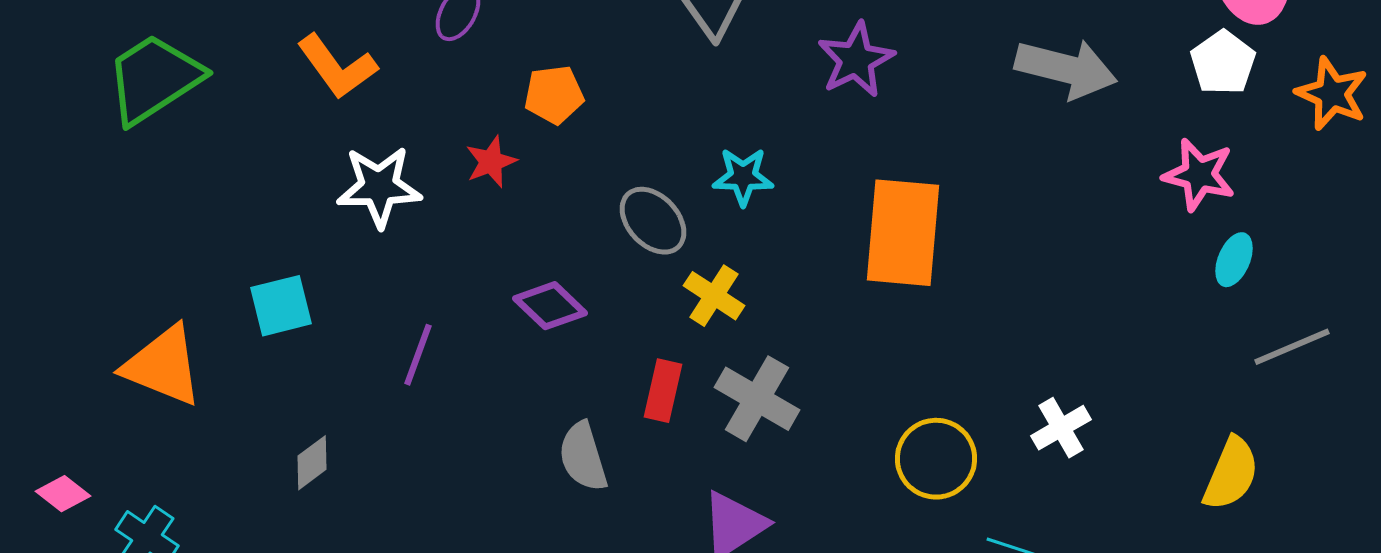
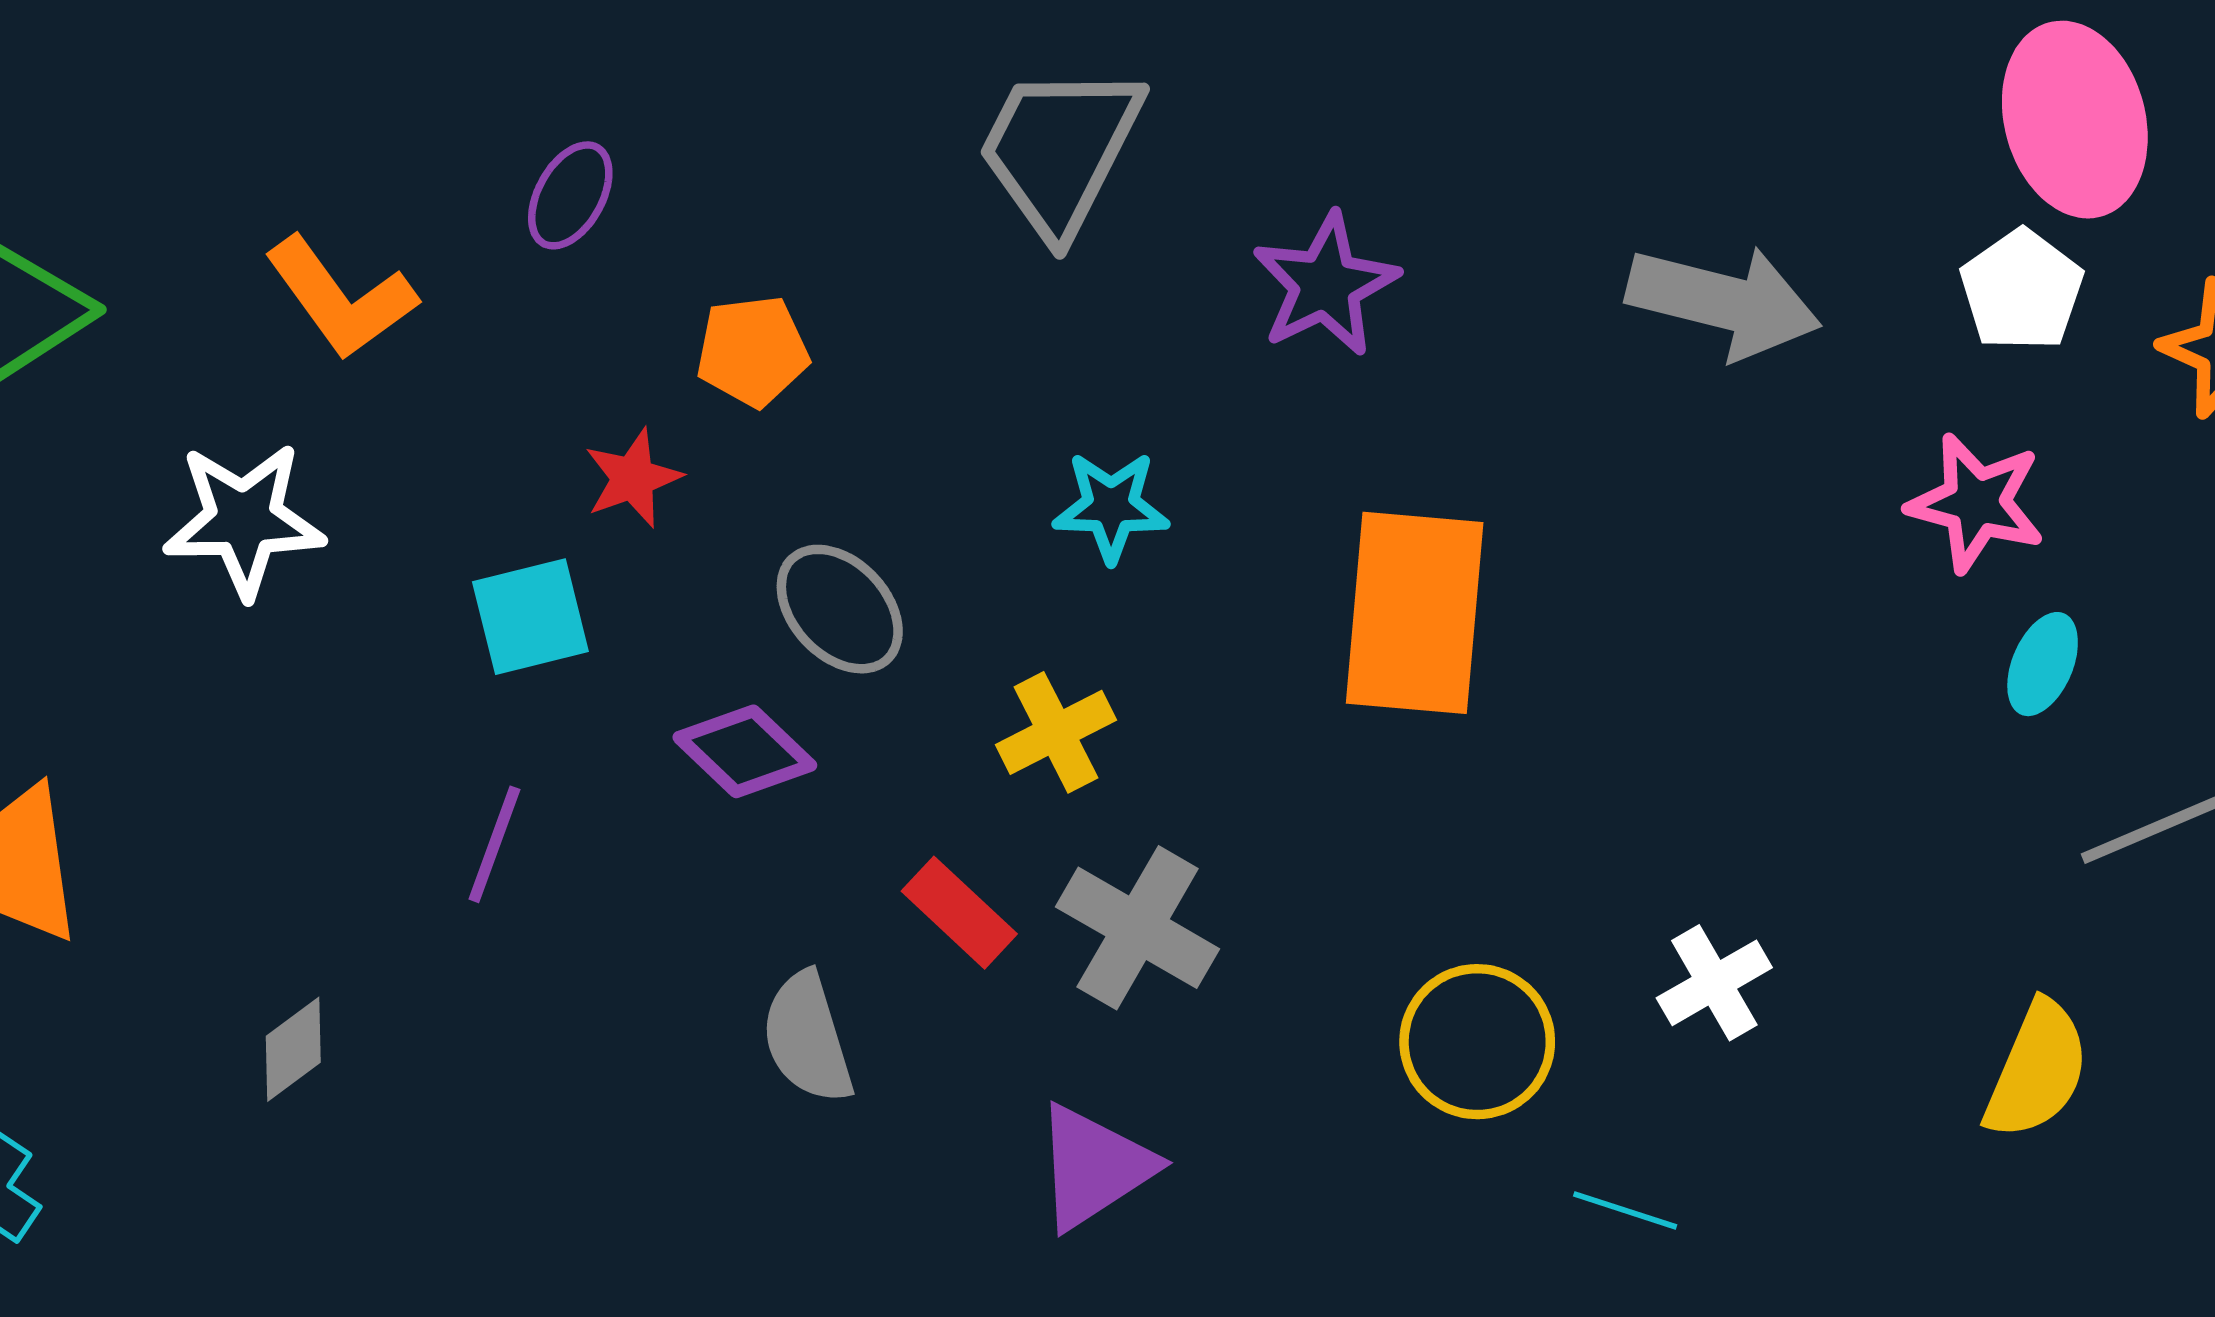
white star: (379, 187) -> (244, 520), moved
gray ellipse: (653, 221) -> (840, 609), moved
yellow cross: (714, 296) -> (1056, 732), turned 30
cyan square: (281, 306) -> (530, 617), moved
red rectangle: (663, 391) -> (959, 913), turned -60

